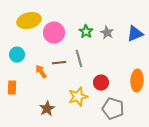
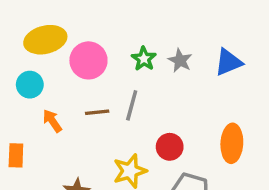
cyan circle: (17, 55) -> (30, 85), moved
gray line: (79, 59) -> (132, 105), turned 30
orange arrow: (41, 72) -> (52, 121), moved

